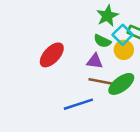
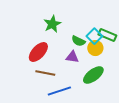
green star: (107, 16) -> (52, 24), moved
brown line: (101, 81) -> (45, 73), moved

